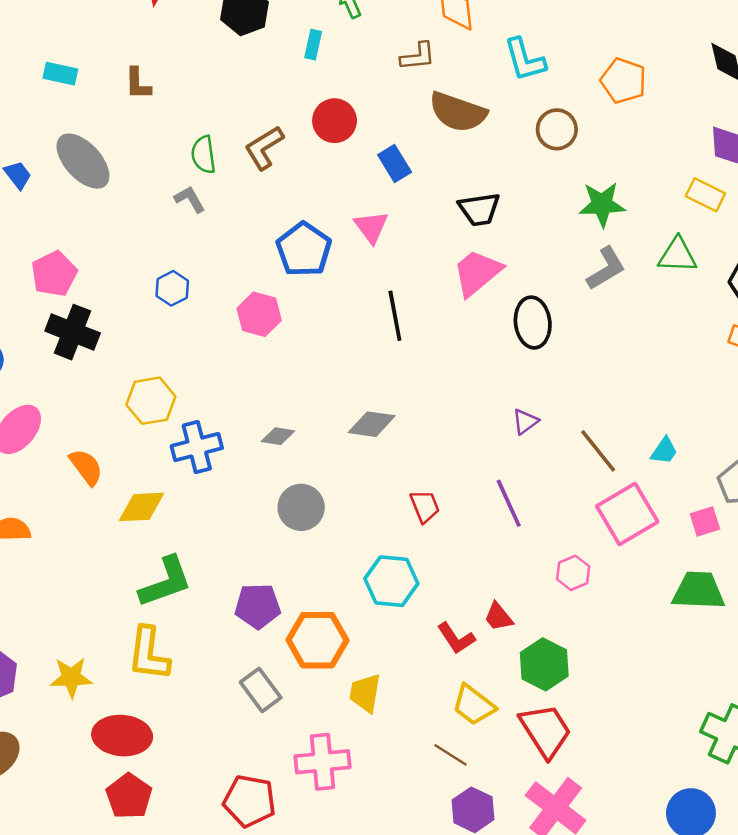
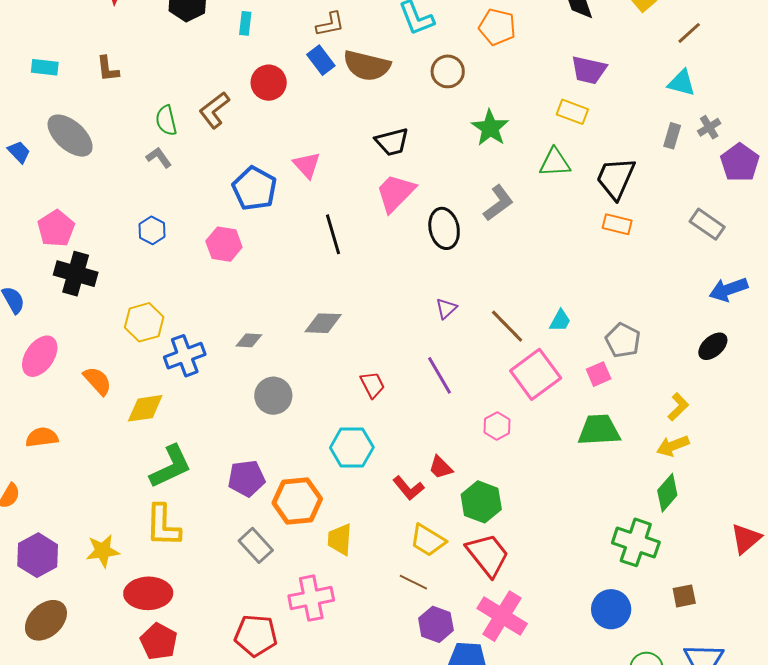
blue rectangle: (395, 164) -> (321, 60), moved
green star: (602, 204) -> (490, 128), turned -30
gray L-shape: (606, 268) -> (498, 203), moved

